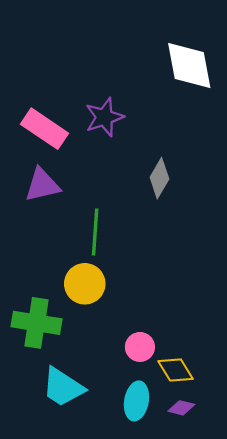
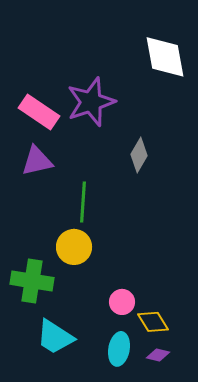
purple star: (104, 117) -> (91, 102), size x1.4

